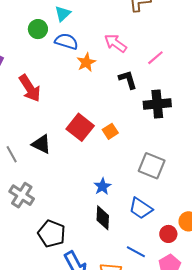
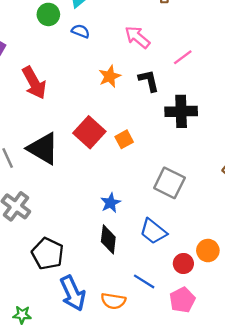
blue semicircle: (66, 41) -> (81, 31), size x0.7
orange star: (86, 62) -> (110, 76), moved
black triangle: (41, 144) -> (43, 149), size x1.4

